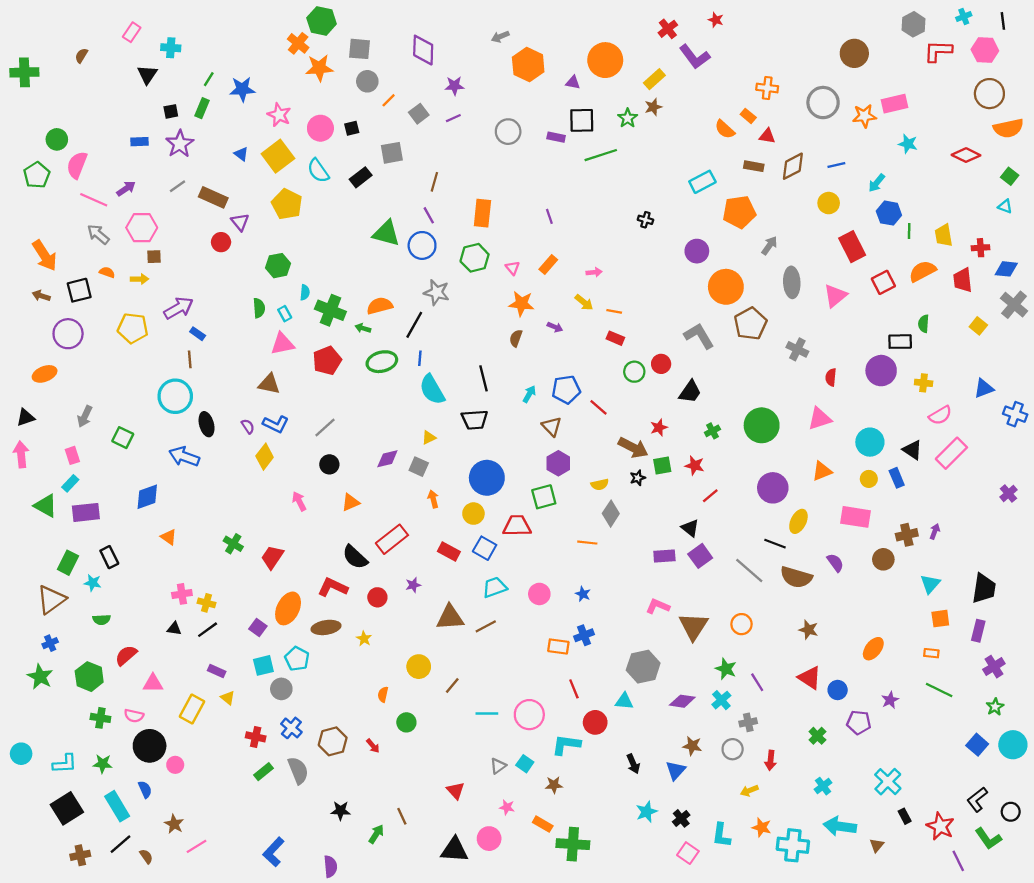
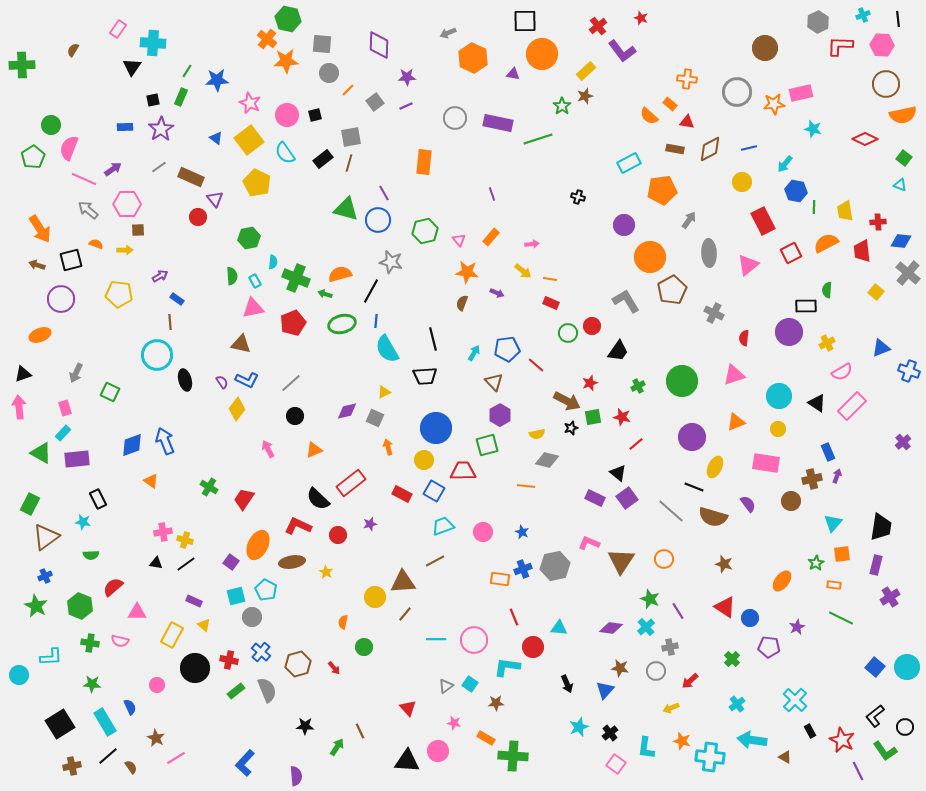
cyan cross: (171, 48) -> (153, 43), size x1.4
black square: (582, 120) -> (525, 21), moved
purple rectangle: (556, 137) -> (498, 123), size x1.8
brown line: (434, 182) -> (349, 163), moved
orange rectangle: (482, 213) -> (424, 162), moved
purple arrow: (179, 308) -> (160, 276), size x0.6
yellow cross: (924, 383) -> (827, 343), turned -35
blue arrow: (184, 457) -> (165, 441), moved, turned 48
blue rectangle: (897, 478) -> (828, 452), moved
gray diamond: (611, 514) -> (547, 460), turned 70
purple rectangle: (664, 556) -> (595, 498), turned 30
green rectangle: (68, 563) -> (30, 504), moved
brown triangle: (450, 617) -> (403, 582), moved
gray hexagon: (643, 667) -> (555, 566), moved
green star: (995, 707) -> (816, 563), moved
black circle: (150, 746) -> (195, 668), moved
red arrow: (771, 760) -> (690, 681), turned 42
cyan L-shape: (65, 764) -> (51, 657), moved
brown triangle: (877, 845) -> (785, 757), turned -40

